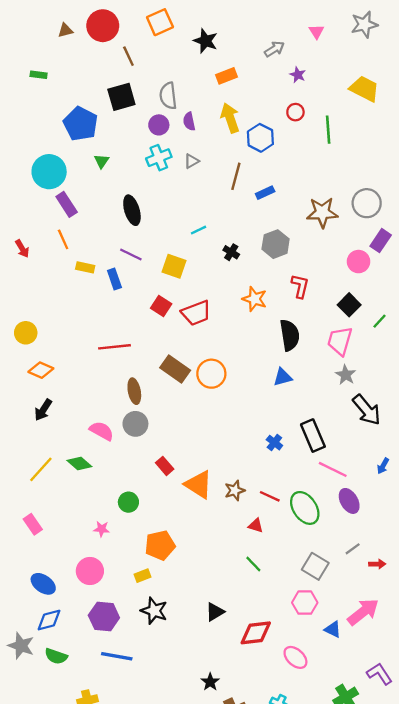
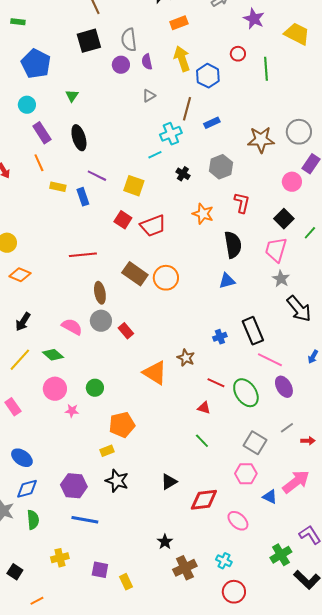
purple star: (298, 75) -> (254, 19), moved, size x1.5
blue pentagon: (81, 124) -> (36, 64), moved
cyan cross: (159, 158) -> (171, 134), moved
cyan circle: (49, 172) -> (27, 105), size x0.6
black ellipse: (132, 210) -> (79, 138), moved
black arrow: (43, 410) -> (23, 322), moved
blue cross: (274, 443) -> (220, 337), turned 32
red rectangle: (165, 466) -> (126, 331), moved
brown star: (235, 490) -> (186, 358), moved, turned -30
pink circle: (90, 571) -> (55, 389), moved
green semicircle: (56, 656) -> (33, 520), turned -114

